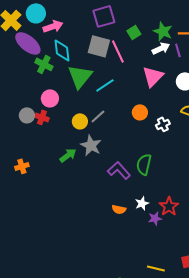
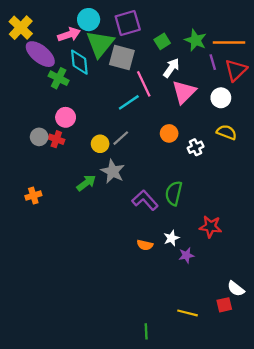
cyan circle: (36, 13) -> (89, 20), moved
white arrow: (161, 48) -> (171, 68), moved, turned -30
pink line: (118, 51) -> (144, 84), moved
green triangle: (80, 76) -> (100, 44), moved
red star: (169, 206) -> (211, 227), moved, turned -30

